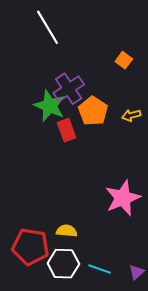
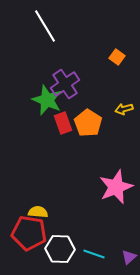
orange pentagon: (93, 111) -> (88, 123), moved
yellow semicircle: (67, 231) -> (38, 212), moved

